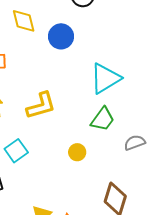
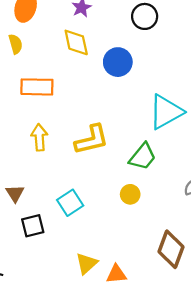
green trapezoid: (103, 119) -> (143, 157), moved
cyan square: (16, 151) -> (70, 203), moved

